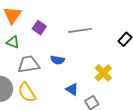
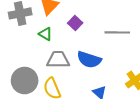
blue semicircle: (58, 60) -> (89, 60), size x1.6

